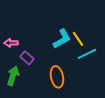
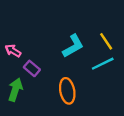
yellow line: (78, 39) -> (106, 41), moved
pink arrow: (11, 43) -> (13, 51), turned 32

